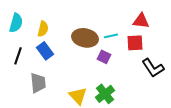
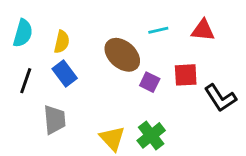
cyan line: (111, 36) -> (158, 30), moved
brown ellipse: (85, 38) -> (122, 55), turned 30
red square: (135, 43) -> (186, 75), moved

